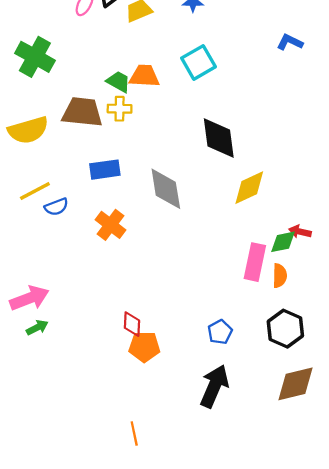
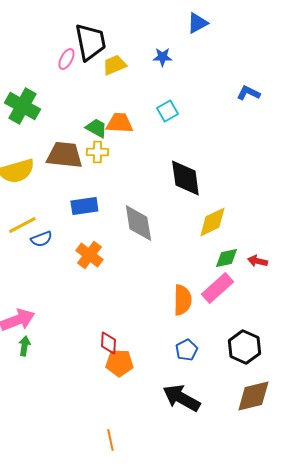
cyan square: (198, 62) -> (167, 111), size x0.7
green diamond: (283, 242) -> (226, 258), moved
pink rectangle: (255, 262) -> (217, 288), turned 36
orange semicircle: (280, 276) -> (182, 300), moved, size x1.4
green arrow: (37, 327) -> (24, 346), turned -54
black arrow: (214, 386) -> (181, 398), turned -84

